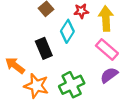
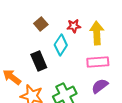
pink rectangle: (107, 49) -> (98, 62), turned -45

